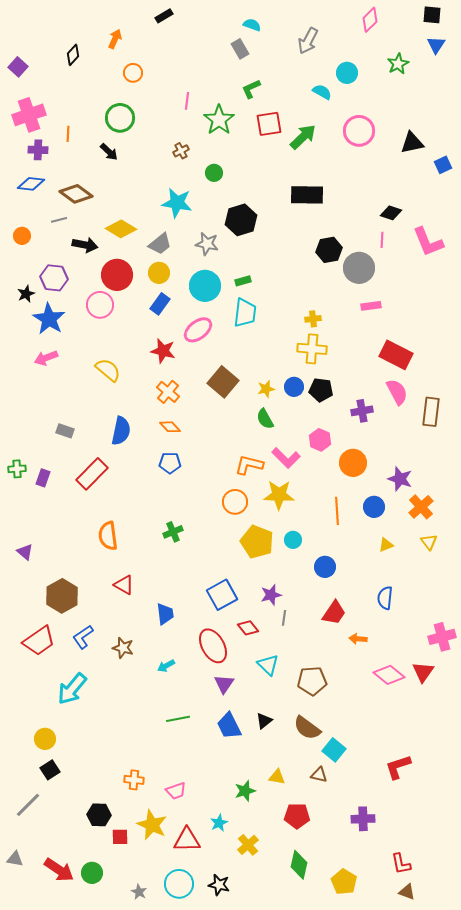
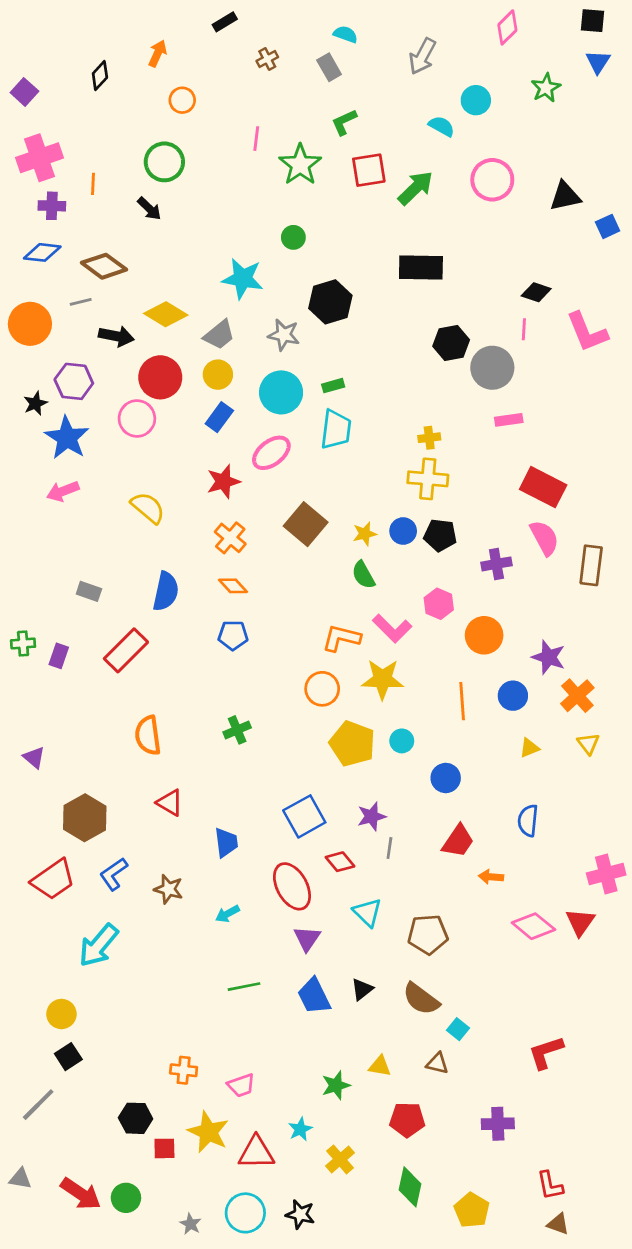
brown cross: (181, 151) -> (267, 59), moved
orange circle: (22, 236) -> (30, 324), size x1.8
red star: (163, 351) -> (223, 482), turned -30
cyan square: (334, 750) -> (458, 1029), size x0.7

